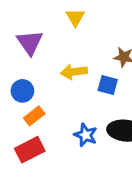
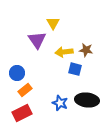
purple triangle: (30, 42) -> (37, 40), moved
yellow arrow: (74, 72) -> (64, 52), moved

